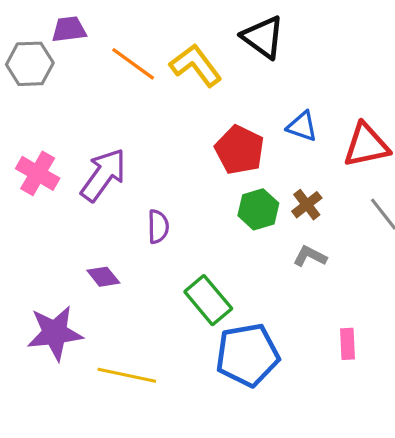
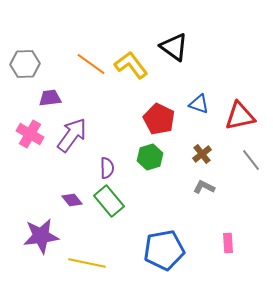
purple trapezoid: (69, 29) -> (50, 98), moved
green hexagon: (258, 209) -> (150, 157), moved
green rectangle: (208, 300) -> (109, 201), moved

